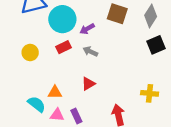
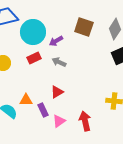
pink triangle: (57, 115) -> (59, 121), moved, turned -40
purple rectangle: (76, 116) -> (43, 110), moved

